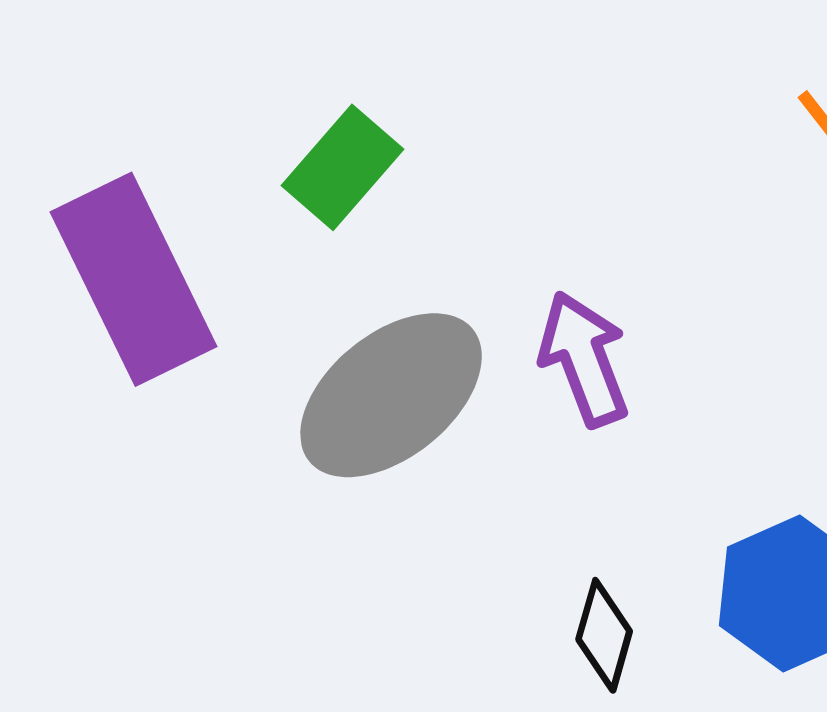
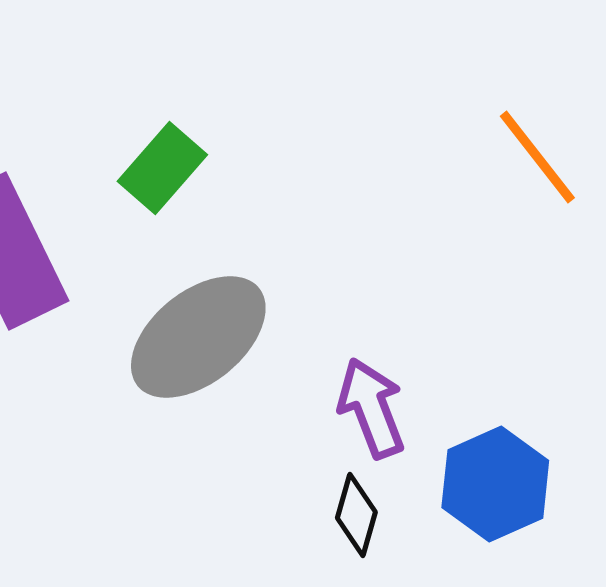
purple arrow: (584, 359) -> (371, 408), moved

